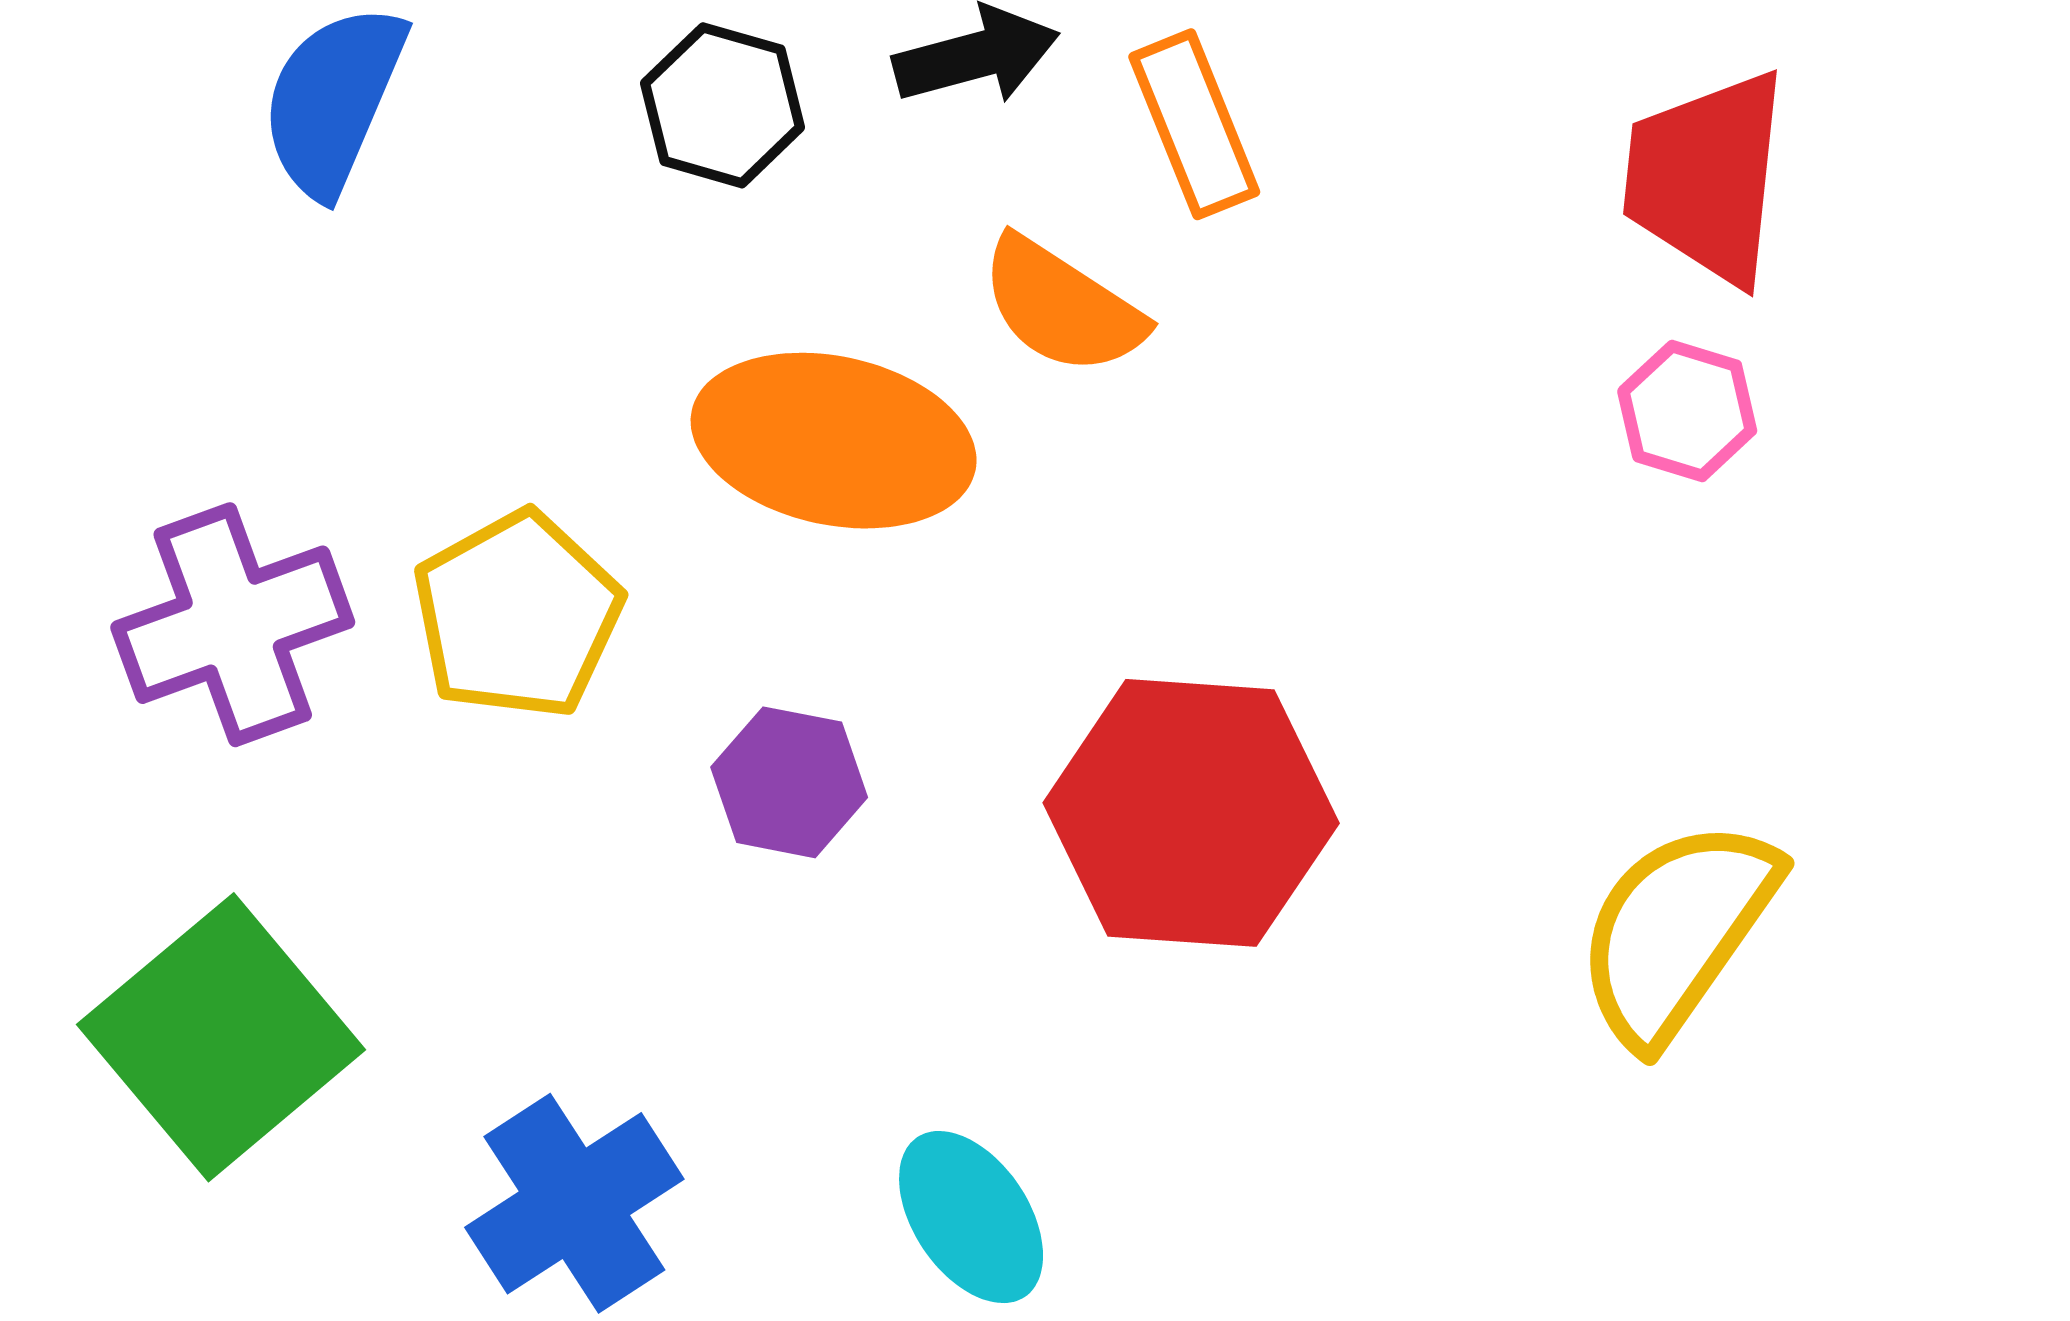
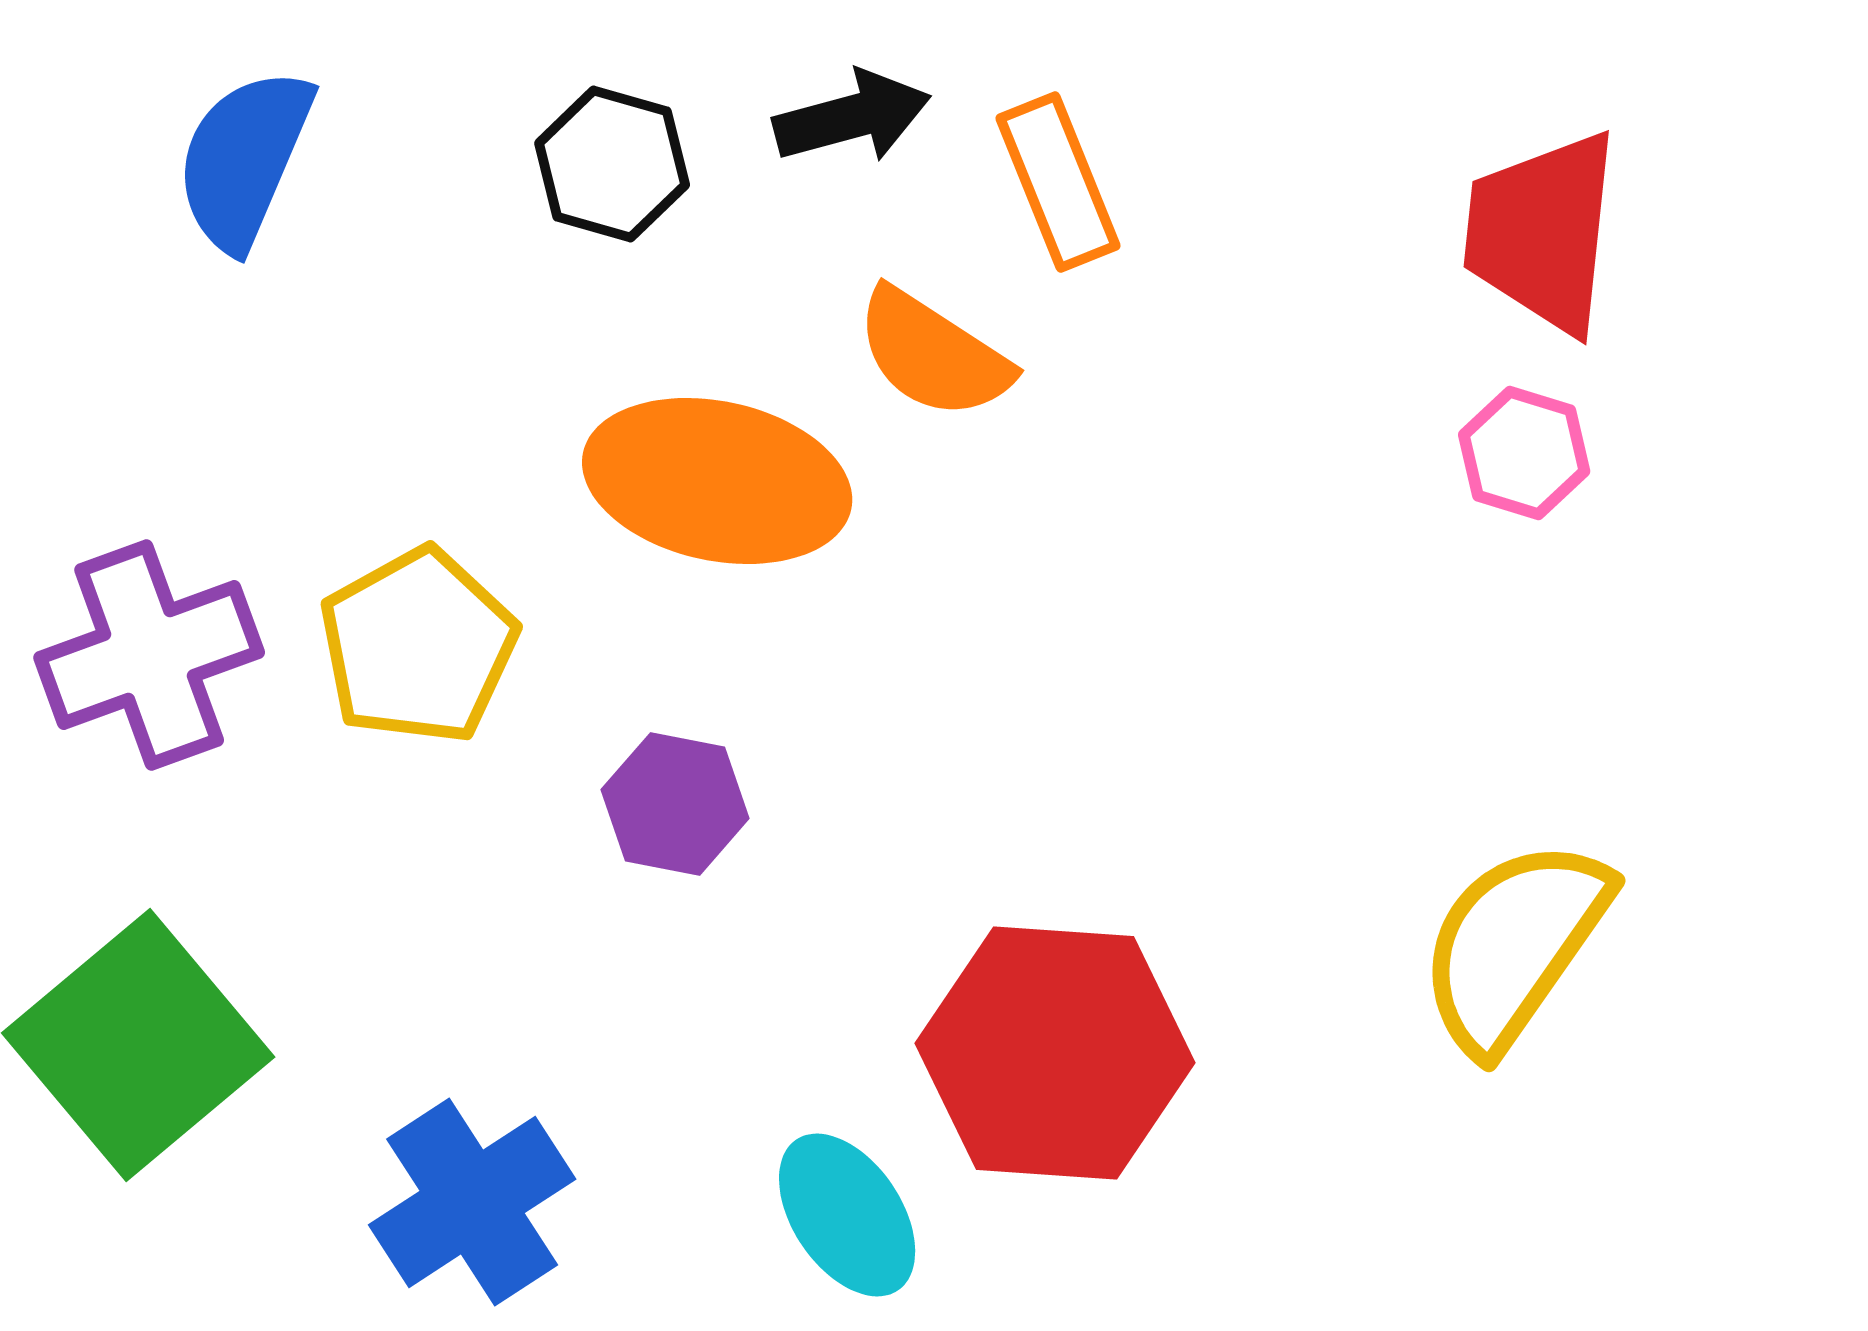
red hexagon: (1191, 813) -> (1055, 1053), moved

